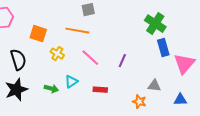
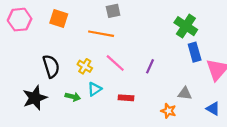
orange square: (38, 34) -> (59, 18), moved
yellow cross: (57, 54) -> (85, 66), moved
black semicircle: (18, 60) -> (51, 66), moved
blue triangle: (180, 100) -> (213, 109), turned 32

